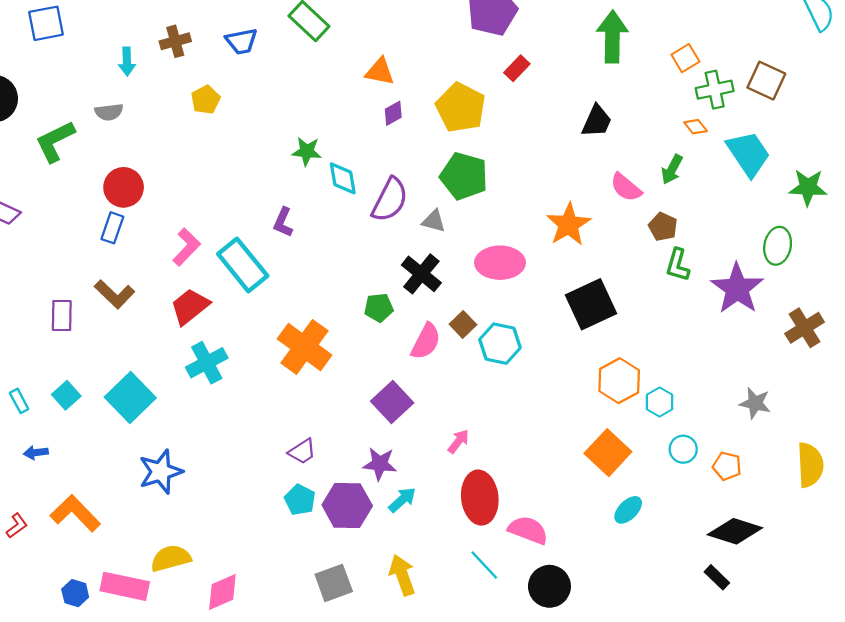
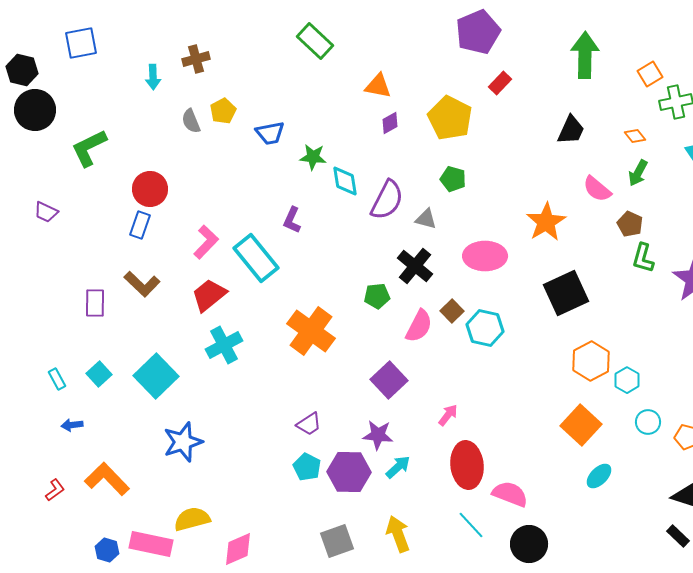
blue trapezoid: (242, 41) -> (270, 133), moved
gray semicircle: (109, 112) -> (191, 121), moved, turned 75
orange diamond: (696, 127) -> (635, 136), moved
green pentagon: (464, 176) -> (453, 179), size x0.6

